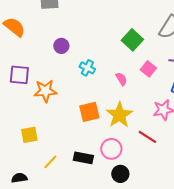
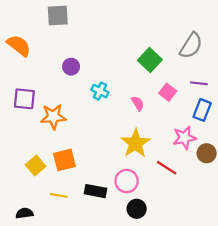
orange square: (89, 112) -> (64, 160), moved
yellow square: (29, 135) -> (36, 165), turned -30
yellow line: (50, 162) -> (59, 195), turned 56

